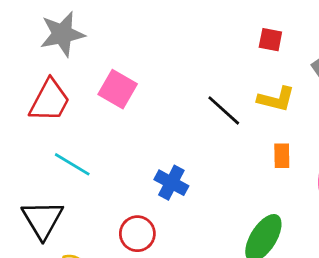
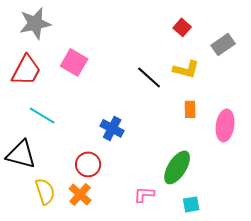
red square: (270, 40) -> (182, 27), turned 30
black triangle: (42, 219) -> (21, 154), turned -44

